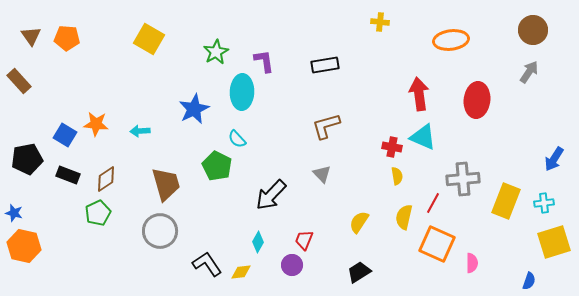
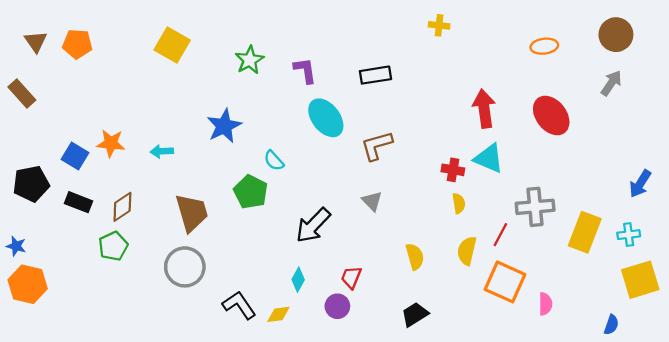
orange ellipse: (451, 40) -> (544, 46), moved, size x0.7
cyan ellipse: (242, 92) -> (326, 118), moved, turned -40
red ellipse: (477, 100) -> (551, 116), turned -44
yellow semicircle: (359, 222) -> (415, 257), turned 130

